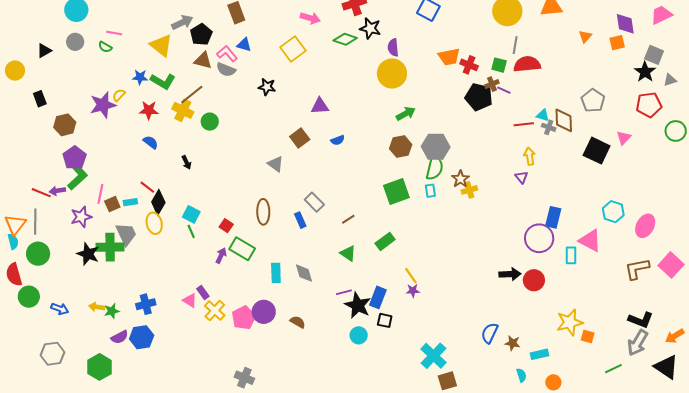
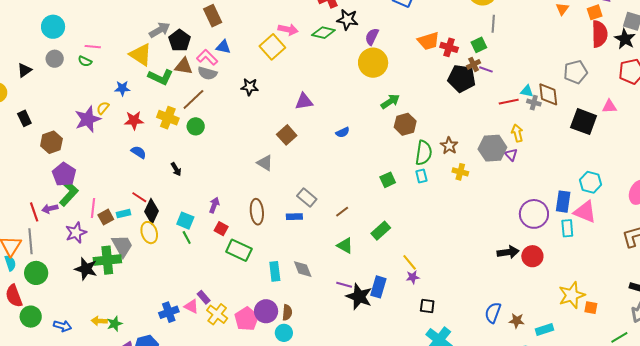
pink arrow: (310, 18) -> (288, 29), moved
purple semicircle: (393, 48) -> (372, 37), turned 36
red semicircle: (527, 64) -> (599, 34), moved, turned 100
green square: (499, 65) -> (479, 45), turned -35
green L-shape: (163, 81) -> (161, 77), moved
brown line: (192, 94) -> (193, 99), moved
gray pentagon: (593, 101) -> (575, 72), turned 30
pink triangle: (624, 138) -> (609, 106), turned 49
blue semicircle: (338, 140) -> (343, 132), moved
brown hexagon: (401, 147) -> (405, 124), moved
gray hexagon: (436, 147) -> (492, 148), moved
brown star: (460, 179) -> (449, 146), moved
yellow cross: (469, 190) -> (460, 172), turned 35
green square: (396, 192) -> (388, 180), size x0.6
red line: (41, 193) -> (34, 212), turned 54
cyan hexagon: (613, 212) -> (591, 182), moved
blue rectangle: (553, 217) -> (563, 202), moved
blue rectangle: (300, 220) -> (294, 217), turned -63
purple arrow: (221, 256) -> (214, 205), moved
purple line: (344, 292) -> (344, 285), turned 35
blue cross: (146, 304) -> (169, 312), moved
black square: (385, 320) -> (427, 306), moved
brown semicircle: (298, 322) -> (287, 313), moved, turned 70
cyan circle: (359, 335) -> (284, 333), moved

